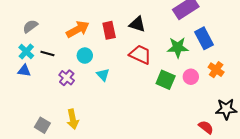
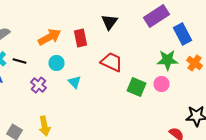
black triangle: (137, 24) -> (110, 22), moved, turned 48
blue rectangle: (204, 38) -> (182, 34), moved
green star: (178, 47) -> (168, 60), moved
orange cross: (216, 70) -> (194, 63), moved

